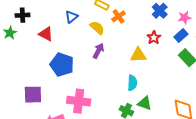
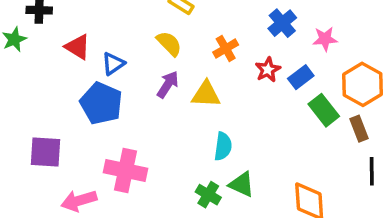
orange cross: (119, 16) -> (226, 48), moved
blue triangle: (71, 17) -> (113, 64), moved
blue rectangle: (181, 35) -> (301, 77), moved
yellow triangle: (138, 55) -> (206, 94), moved

